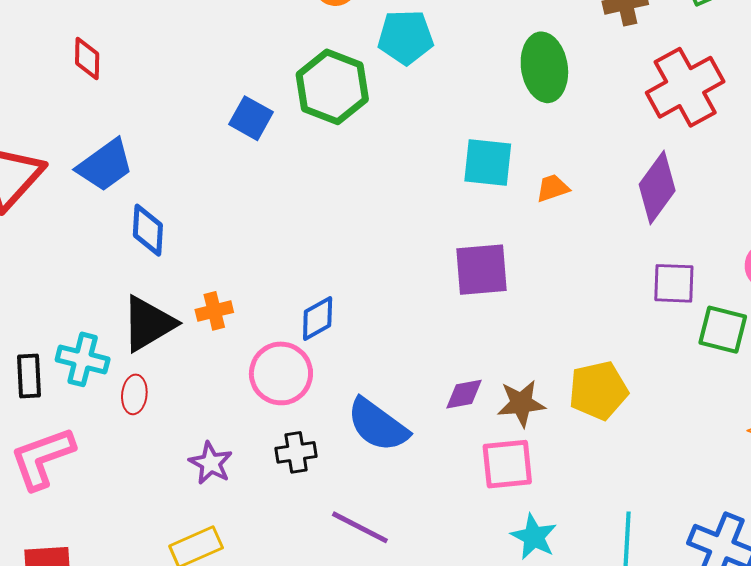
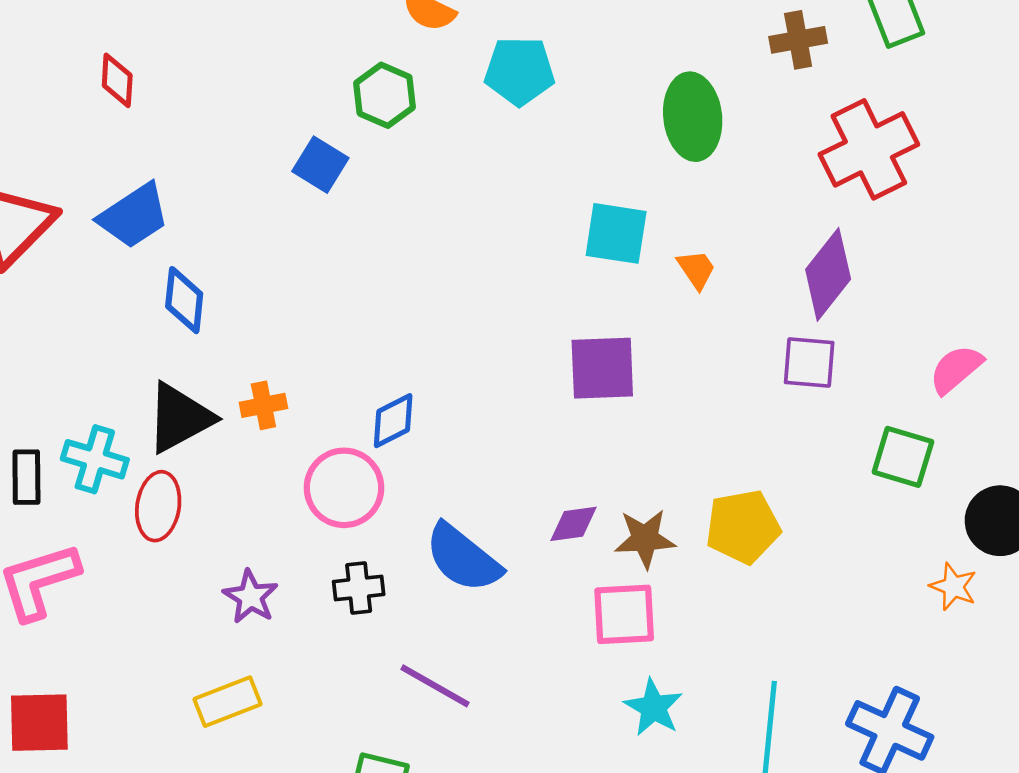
green hexagon: (332, 87) -> (385, 95), moved, size x0.7
orange trapezoid: (553, 188) -> (696, 269), turned 72
purple square: (674, 283) -> (809, 363), moved
red ellipse: (134, 394) -> (158, 506), size x1.4

